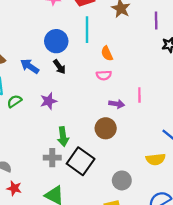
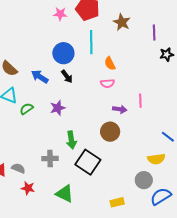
gray cross: (52, 158) -> (50, 159), moved
gray circle: (122, 180) -> (144, 180), moved

